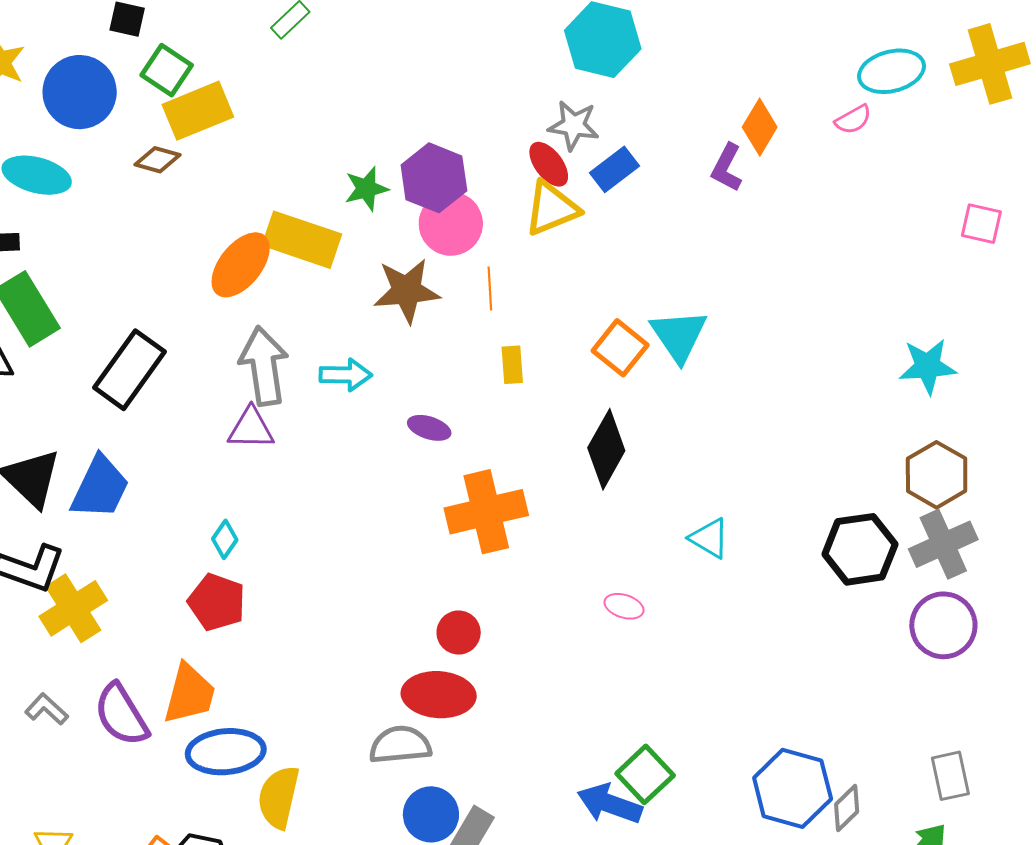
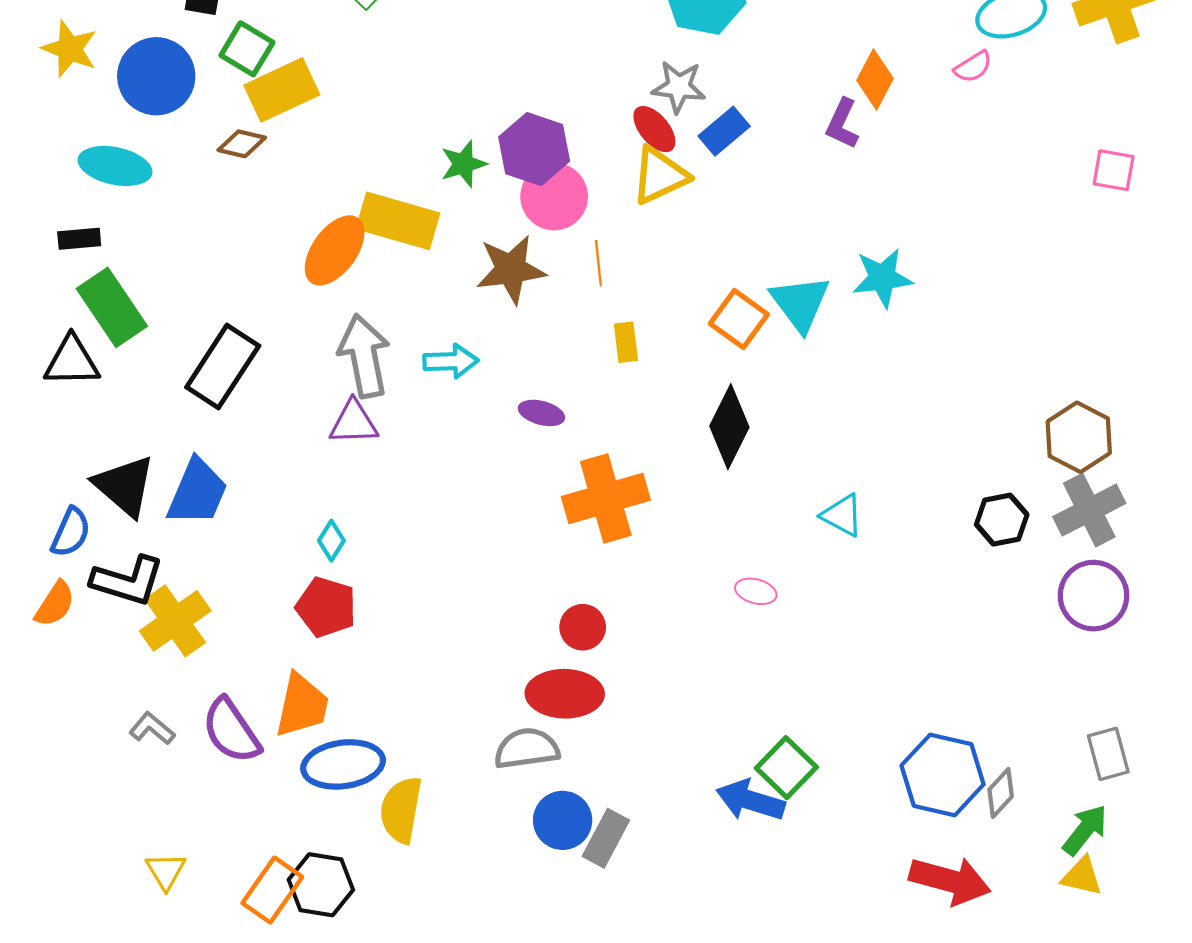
cyan star: (928, 366) -> (882, 278), moved
black hexagon: (860, 549) -> (1002, 520), size x0.7

